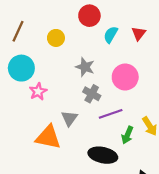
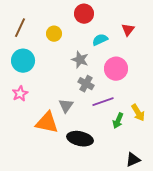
cyan semicircle: (111, 35) -> (100, 40), moved, turned 35
pink star: (38, 92) -> (20, 94), moved
black ellipse: (103, 155) -> (80, 139), moved

